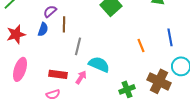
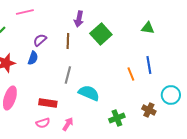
brown line: (64, 24) -> (68, 41), moved
blue line: (170, 37) -> (149, 65), moved
pink arrow: (81, 77) -> (68, 124), moved
brown cross: (159, 81) -> (149, 110), size x0.6

